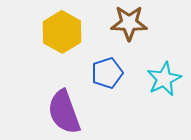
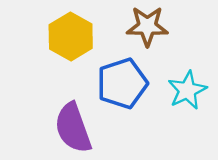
blue pentagon: (107, 73) -> (122, 83), size x1.4

